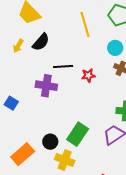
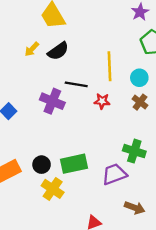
yellow line: (85, 24) -> (109, 66), moved
green rectangle: (78, 134) -> (74, 164), turned 30

